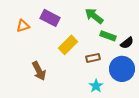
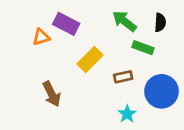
orange triangle: (23, 26) -> (41, 37), moved
black semicircle: (127, 43) -> (160, 23), moved, turned -48

